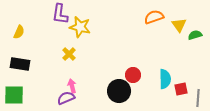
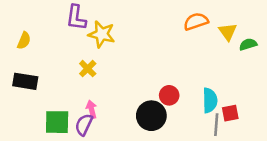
green square: (14, 95) -> (57, 122), moved
purple semicircle: (66, 98) -> (84, 125), turned -42
gray line: (198, 98) -> (216, 125), moved

